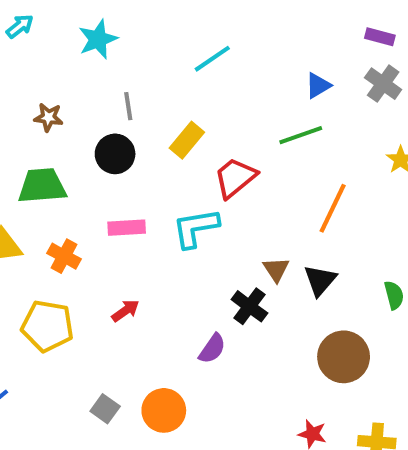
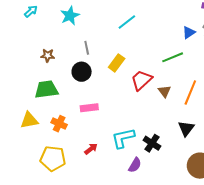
blue triangle: (318, 86) -> (189, 32), moved
cyan L-shape: (196, 228) -> (123, 138), moved
brown triangle: (276, 269) -> (164, 91), moved

